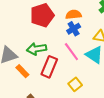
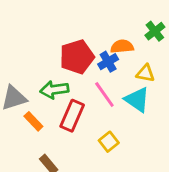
red pentagon: (42, 15) -> (77, 57), moved
orange semicircle: (74, 15) -> (122, 46), moved

